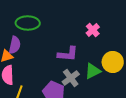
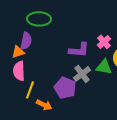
pink cross: (93, 30) -> (104, 42), moved
green triangle: (93, 71) -> (104, 67), turned 36

